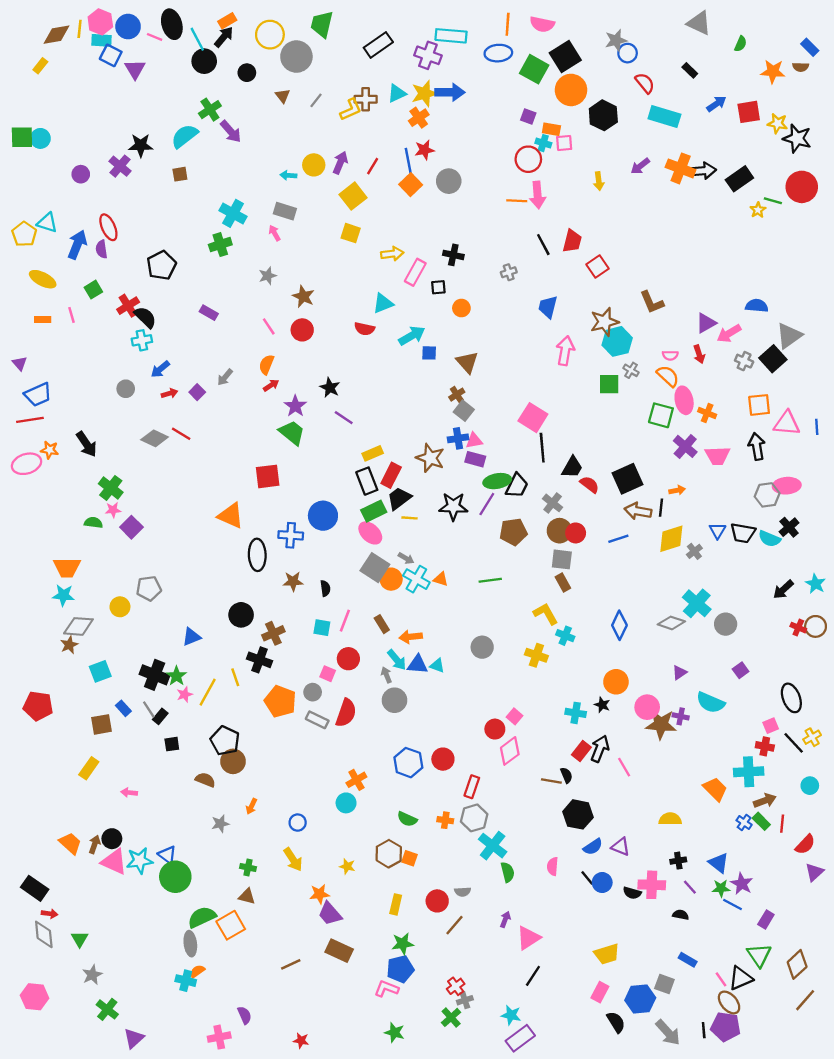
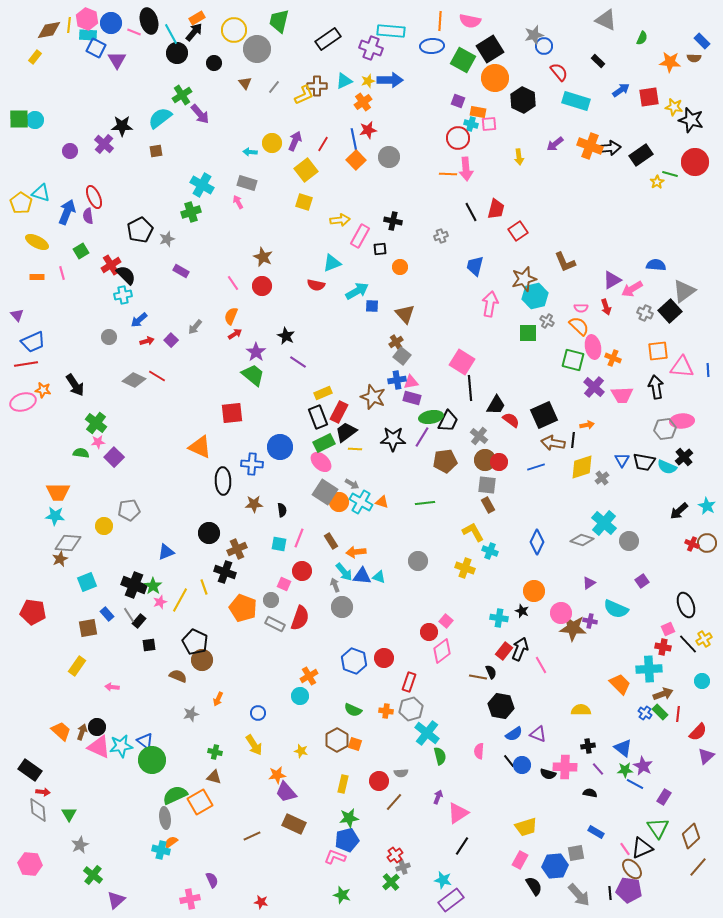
yellow star: (424, 93) -> (368, 81), size x0.6
gray star: (268, 276) -> (167, 239), moved
gray square: (664, 984) -> (576, 853), turned -30

